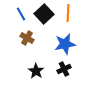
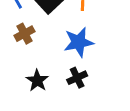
brown cross: (27, 38) -> (25, 34), turned 32

